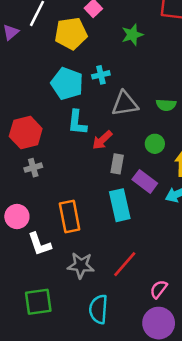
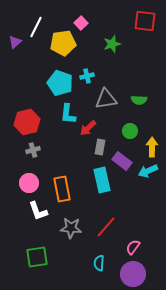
pink circle: (17, 216) -> (29, 183), moved
cyan semicircle: (98, 309) -> (99, 263), moved, size x0.7

